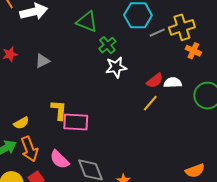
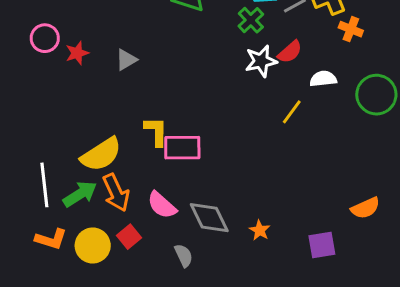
green cross: (107, 45) -> (251, 20), moved
white star: (116, 67) -> (261, 61), moved
red semicircle: (155, 81) -> (290, 52), moved
yellow semicircle: (21, 123) -> (101, 154), size x1.8

